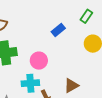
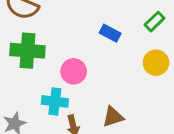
blue rectangle: (58, 30) -> (110, 33), turned 56

